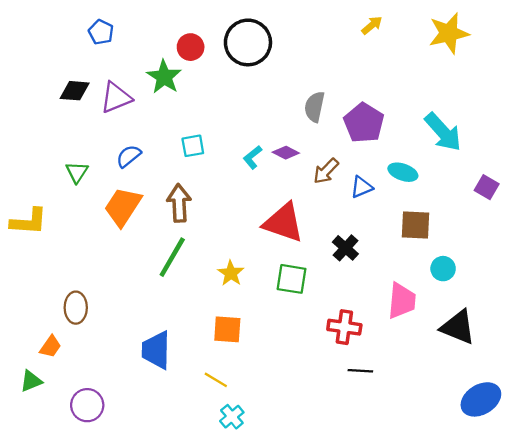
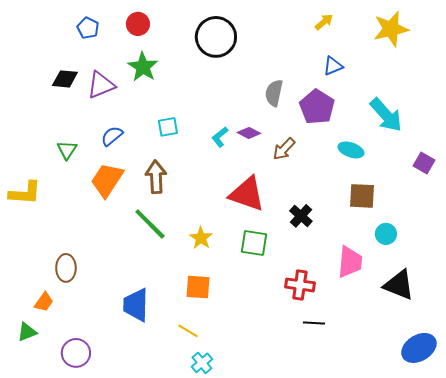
red circle: (191, 47) -> (138, 24), moved
blue triangle: (362, 187) -> (333, 66), moved
green line: (172, 257) -> (150, 224), turned -75

